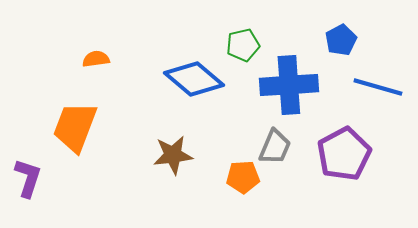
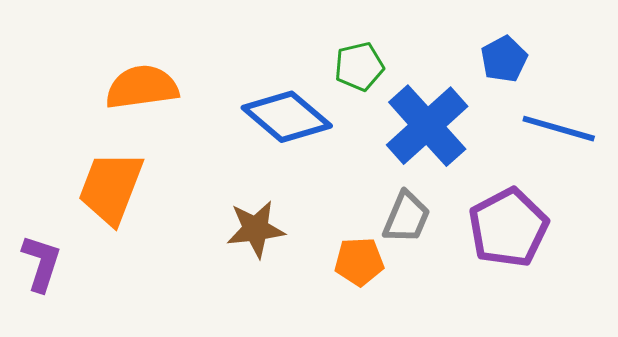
orange semicircle: (96, 59) -> (142, 87), size x1.8
blue cross: (289, 85) -> (427, 126), turned -38

